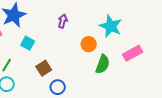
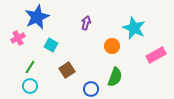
green semicircle: (103, 64) -> (115, 77), moved
blue circle: (58, 87) -> (91, 89), moved

